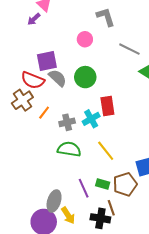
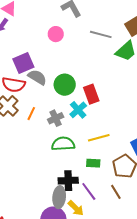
green circle: (85, 77) -> (65, 85), moved
yellow line: (106, 151) -> (99, 138), turned -55
green rectangle: (103, 184) -> (93, 163), moved
purple line: (84, 188) -> (89, 191), moved
black cross: (100, 218) -> (68, 181), moved

